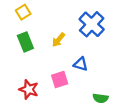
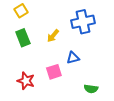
blue cross: (92, 24) -> (83, 22), turned 35
blue triangle: (81, 64) -> (73, 58), turned -32

